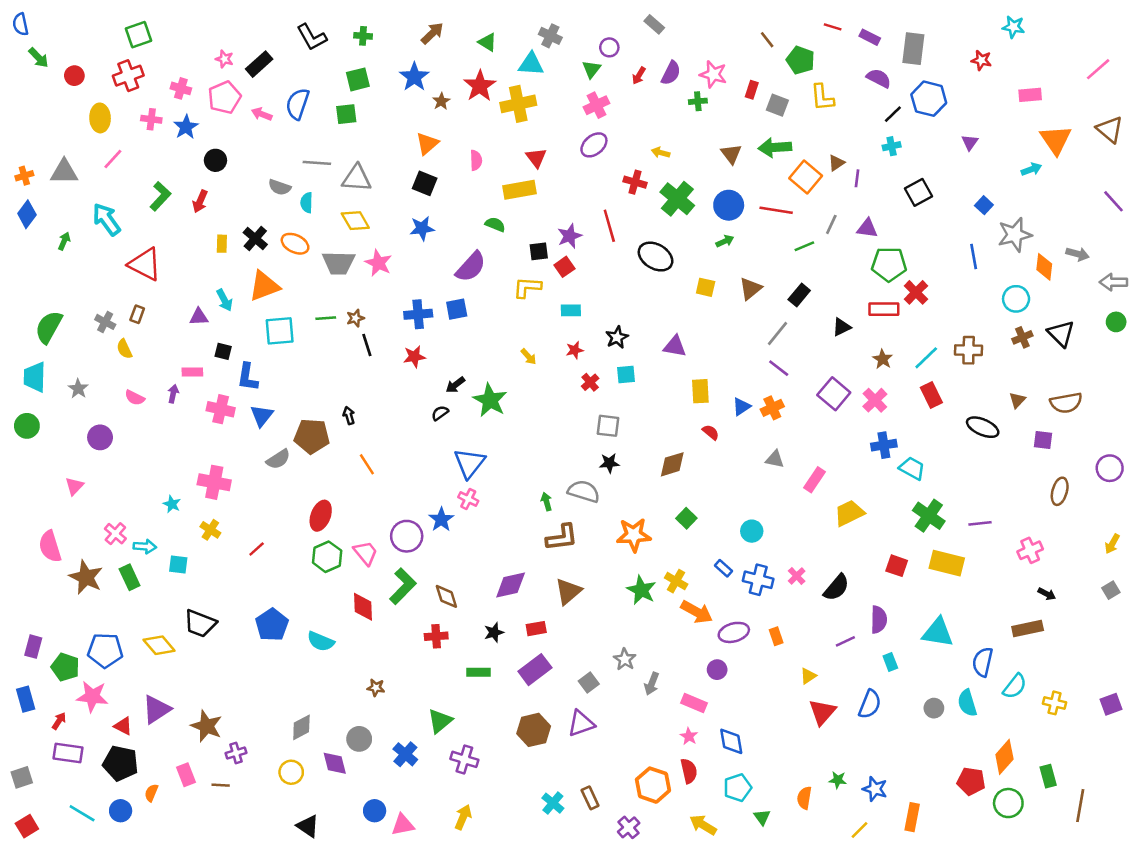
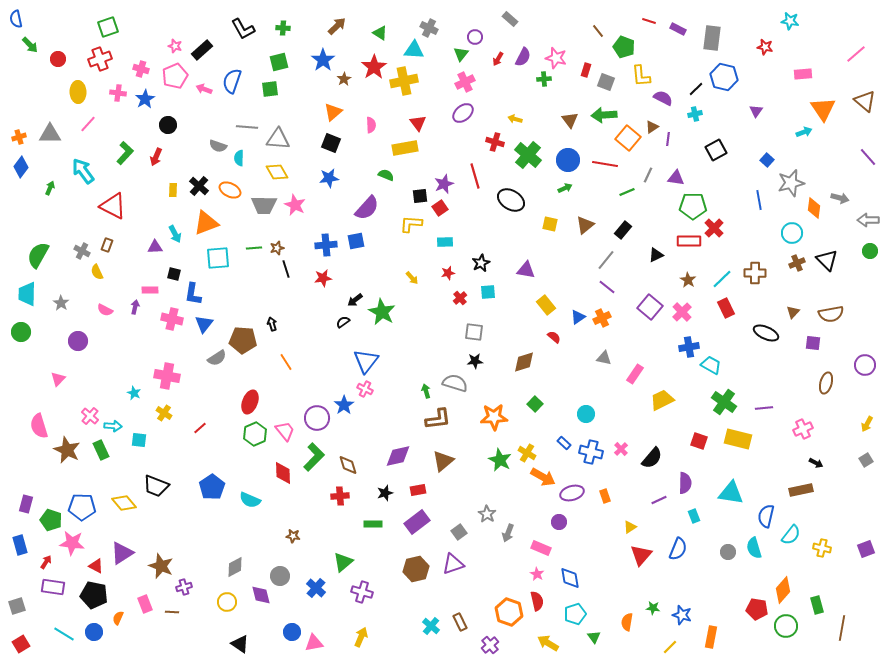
purple semicircle: (879, 78) -> (663, 98), moved
yellow rectangle: (700, 391) -> (546, 305), turned -36

